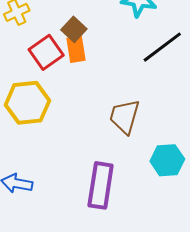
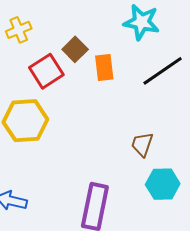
orange rectangle: (76, 49) -> (104, 68), moved
brown trapezoid: (124, 117) -> (142, 144), moved, size x0.7

